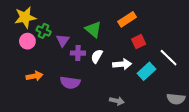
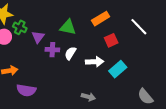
green triangle: (93, 29) -> (68, 27), turned -30
white line: (169, 58) -> (139, 27), moved
purple semicircle: (70, 83) -> (26, 90), moved
gray semicircle: (176, 99) -> (145, 97), turned 42

